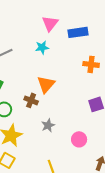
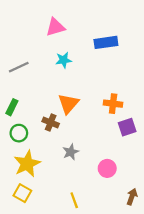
pink triangle: (50, 23) -> (55, 27), moved, turned 36
orange cross: (91, 64) -> (113, 104), moved

